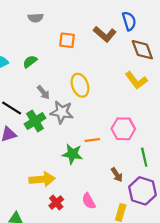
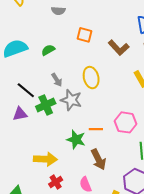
brown L-shape: (105, 34) -> (119, 48), moved
brown arrow: (117, 175) -> (99, 159), moved, size x1.5

